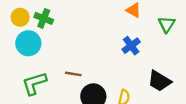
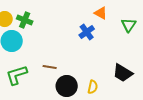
blue cross: (131, 46) -> (87, 32), moved

